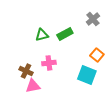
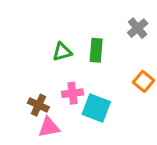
green rectangle: (65, 34) -> (96, 50), turned -56
cyan square: (87, 75) -> (96, 108), moved

